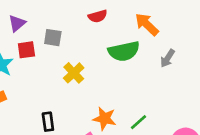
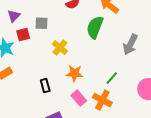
green semicircle: (124, 51) -> (95, 27), turned 130
gray arrow: (168, 58) -> (130, 44), moved, size x1.5
orange star: (105, 119) -> (74, 73), moved

